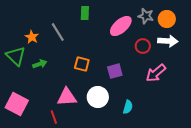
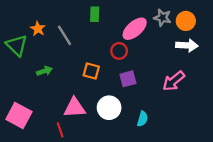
orange star: (32, 37) -> (38, 29), moved
red circle: (143, 46) -> (119, 51), moved
green triangle: (16, 56) -> (17, 45), moved

